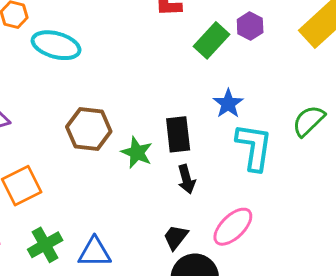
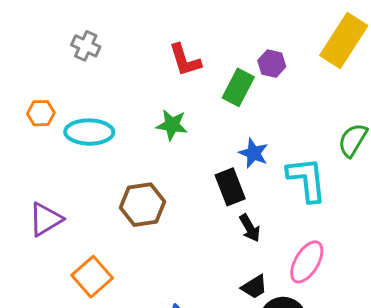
blue star: (228, 104) -> (254, 153), moved
green star: (137, 152) -> (172, 125), moved
black trapezoid: (176, 237) -> (254, 287), turned -144

